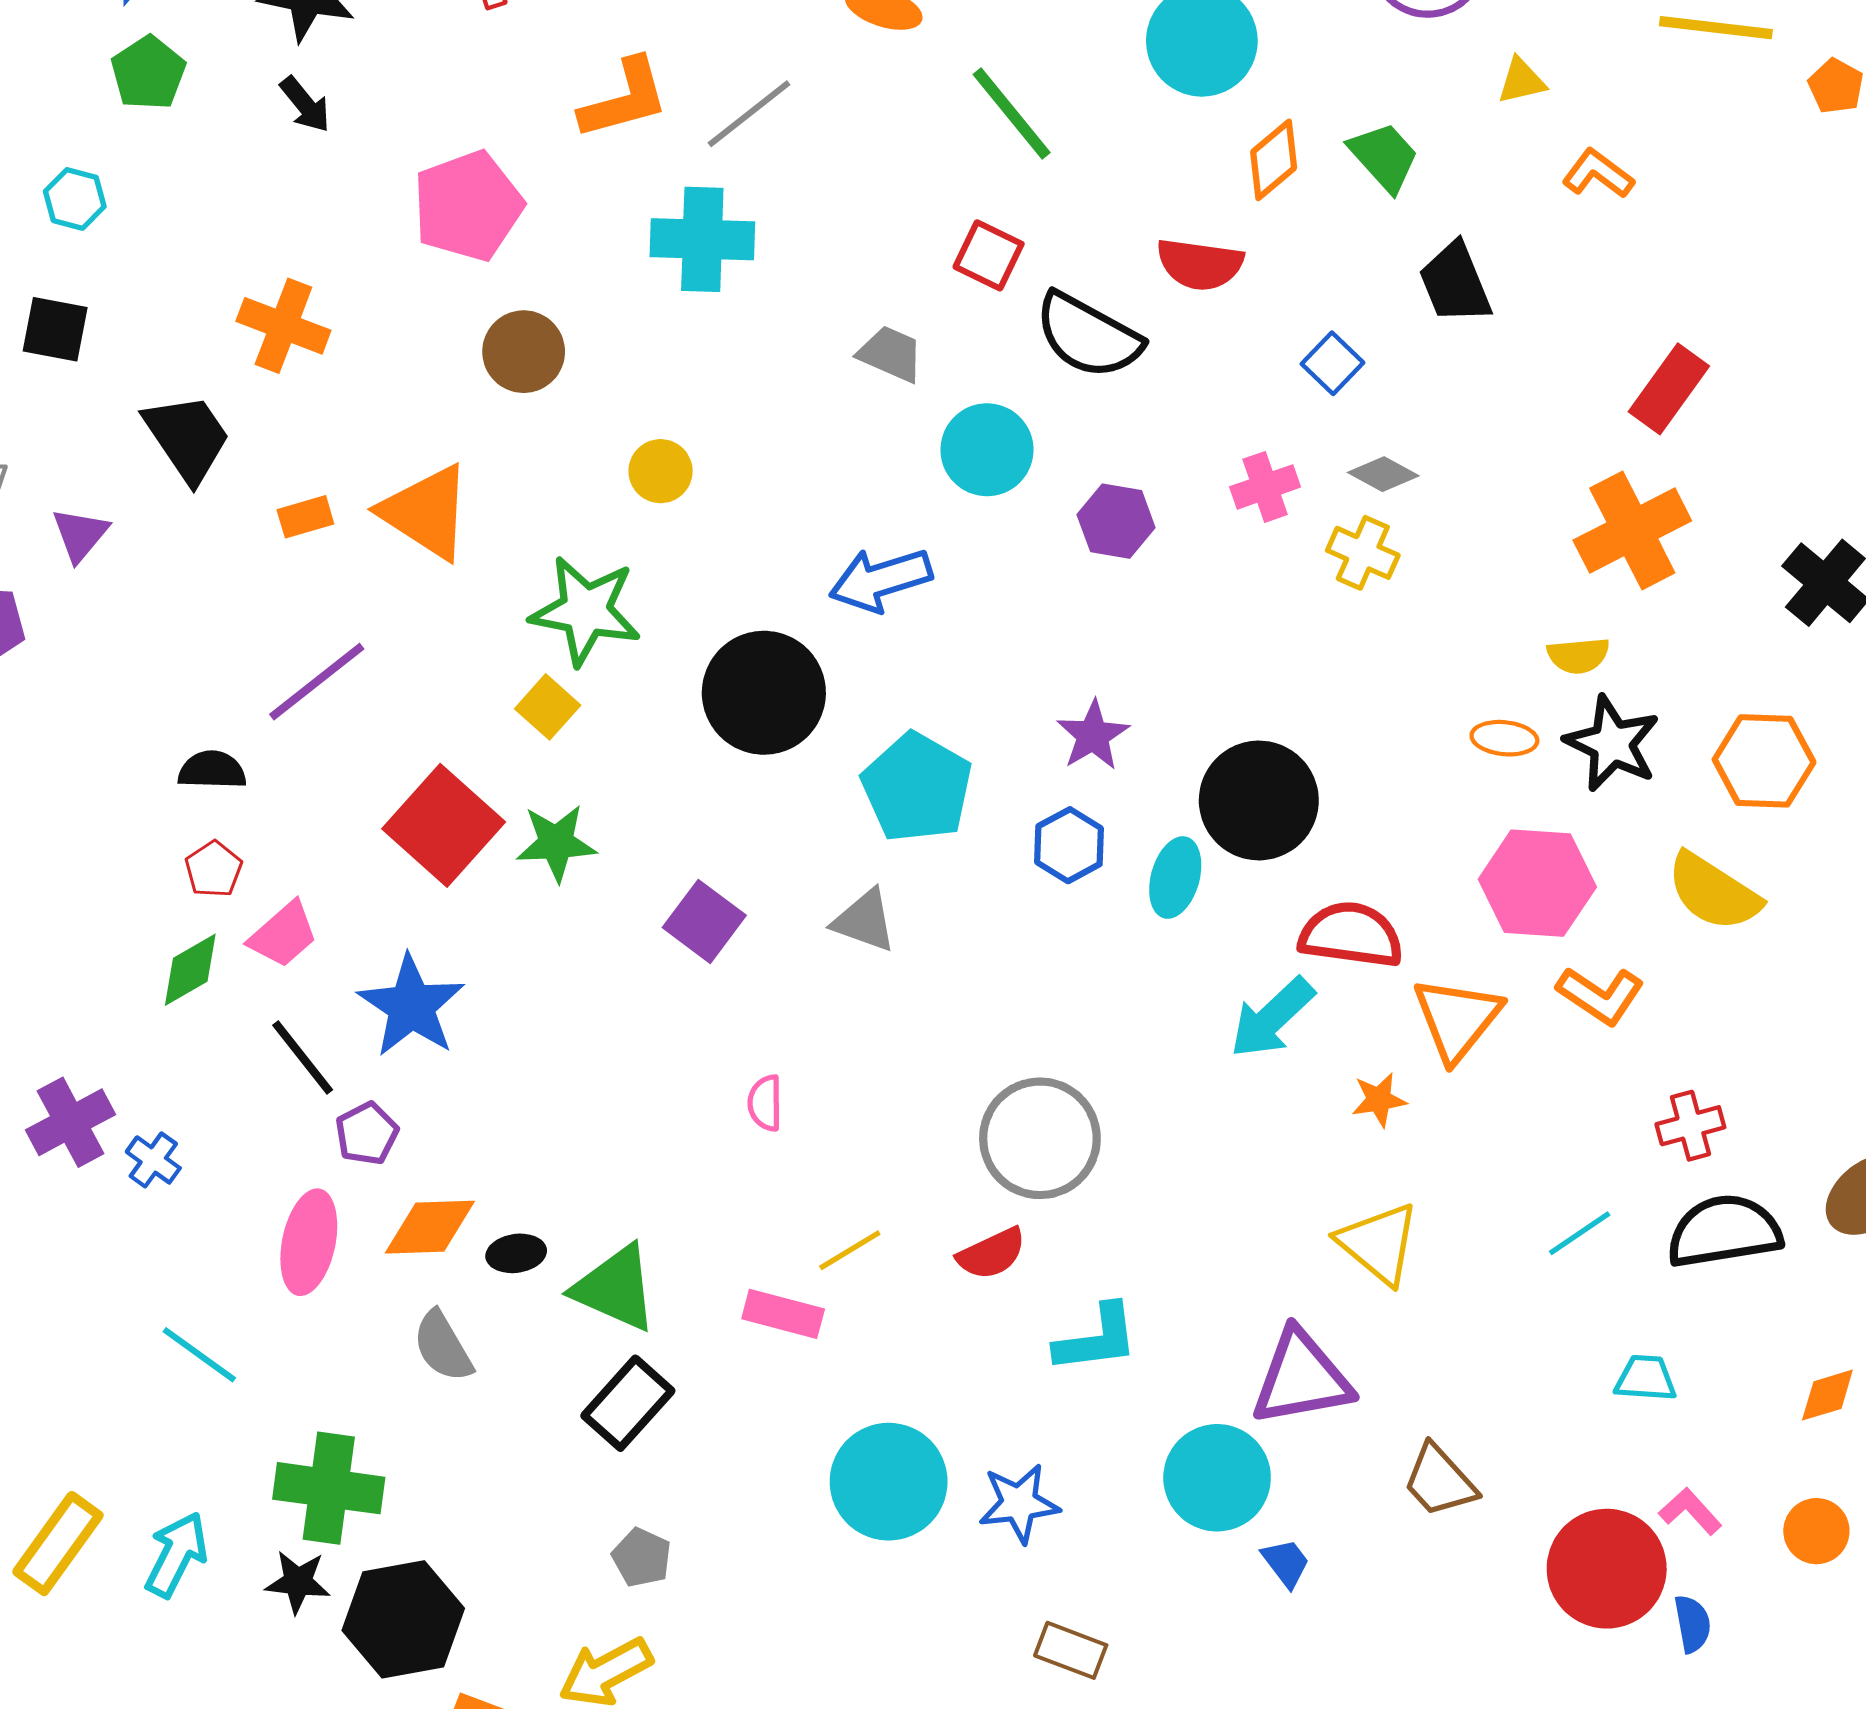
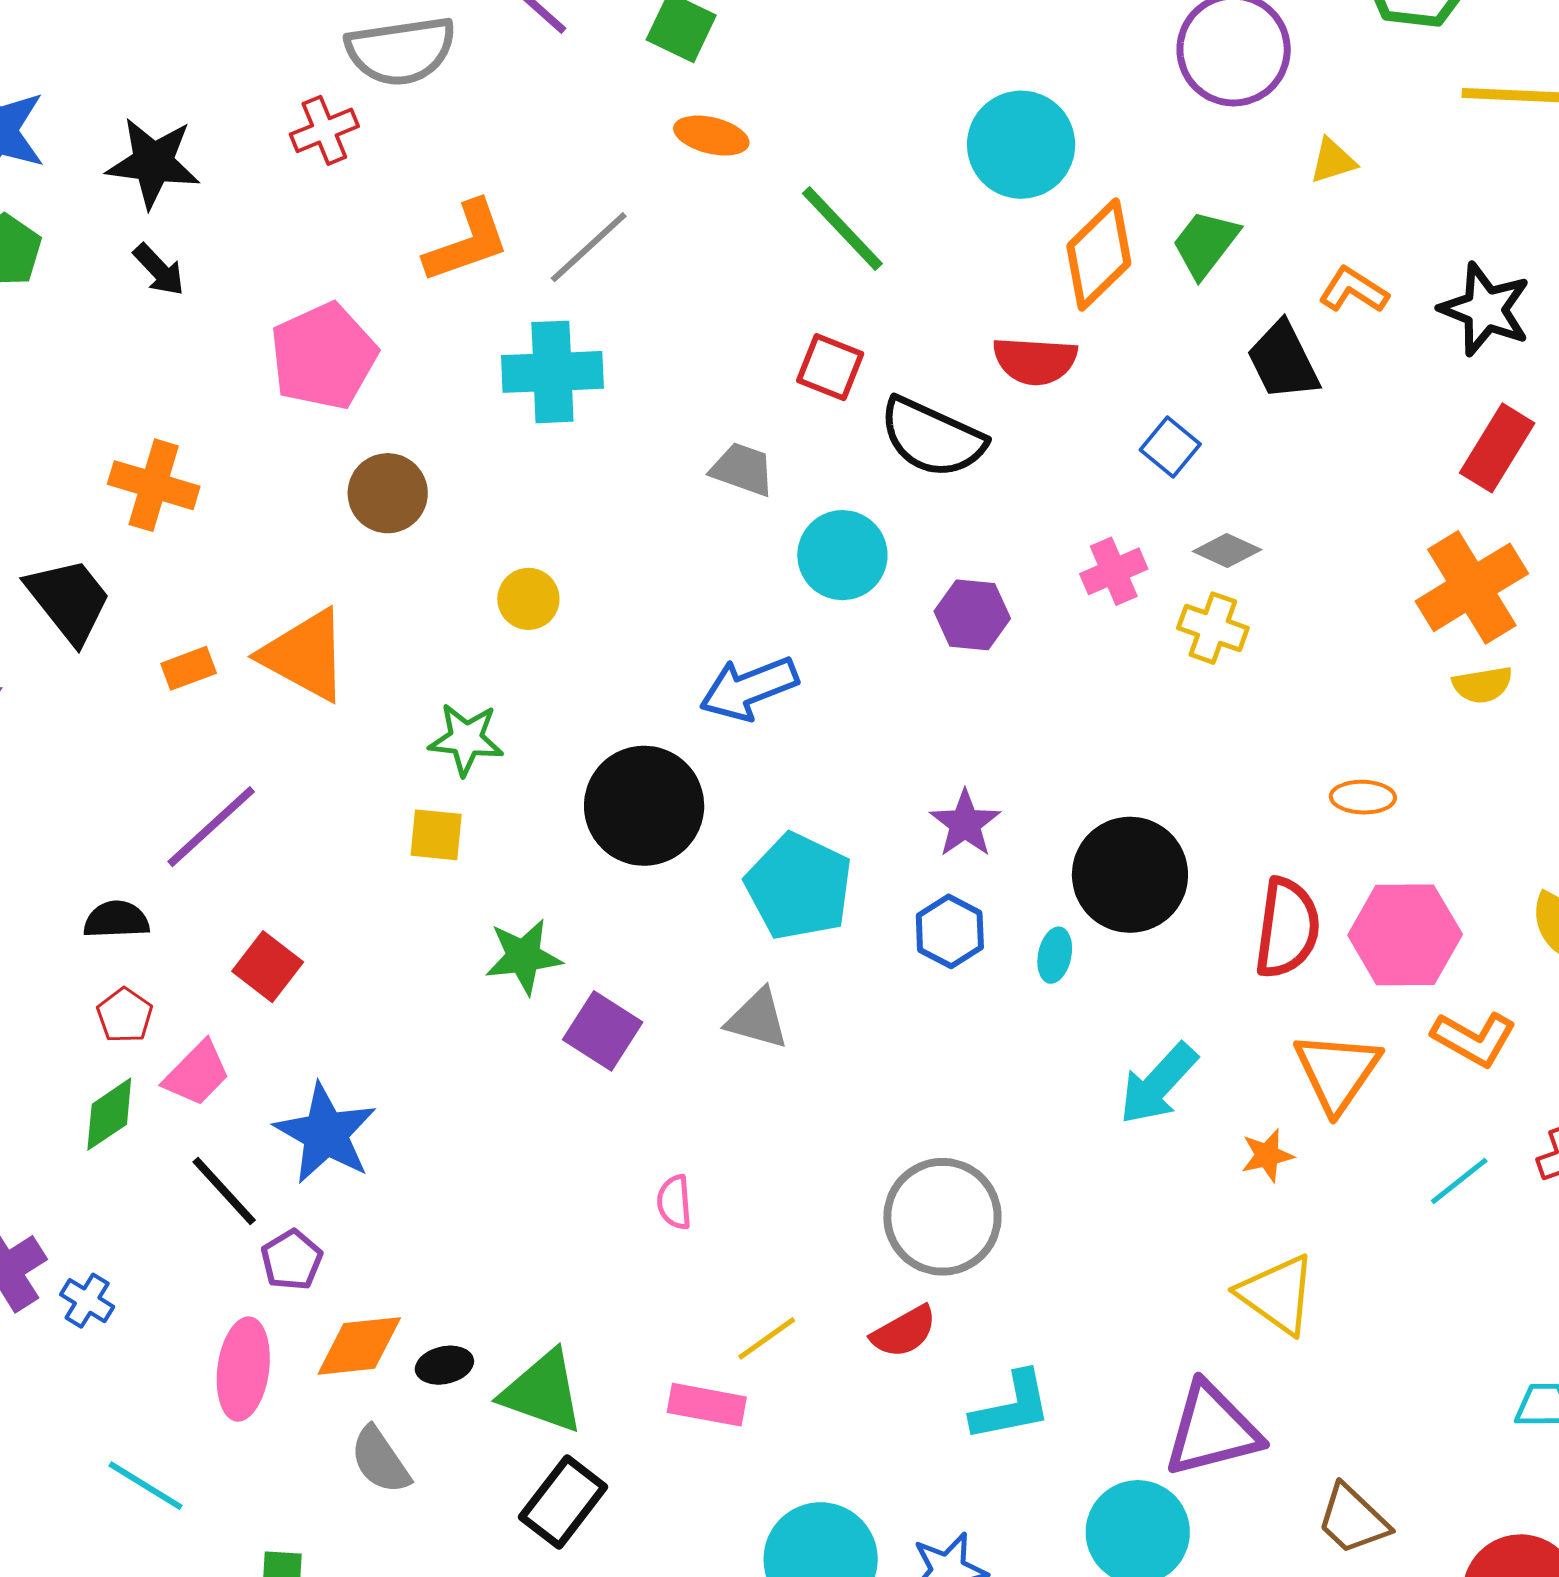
green trapezoid: (1384, 157) -> (1205, 244), turned -96
orange diamond: (1274, 160) -> (1099, 255), size x1.4
orange L-shape: (1598, 174) -> (1354, 290), moved
green star: (586, 611) -> (466, 739), size x0.7
yellow semicircle: (1578, 655) -> (1482, 685), moved
yellow square: (548, 707) -> (436, 835), turned -32
black star: (1612, 744) -> (1485, 309), moved
red square: (444, 825) -> (268, 967), moved, size x0.6
green star: (556, 843) -> (523, 957), moved
cyan ellipse: (1175, 878) -> (1055, 955), size x0.7
red semicircle: (1351, 935) -> (1287, 928), moved, turned 94
cyan line: (1580, 1233) -> (1459, 1181), moved

